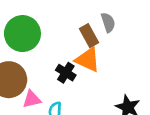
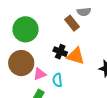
gray semicircle: (108, 22) -> (84, 12), turned 112
orange triangle: (88, 60) -> (76, 56), moved

